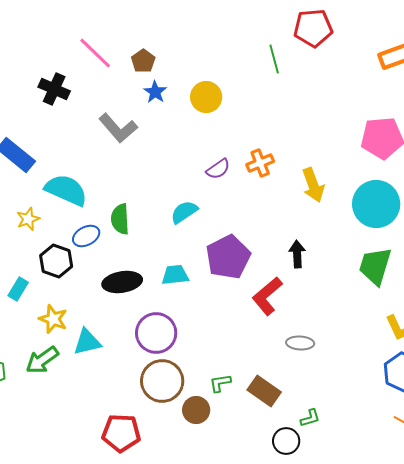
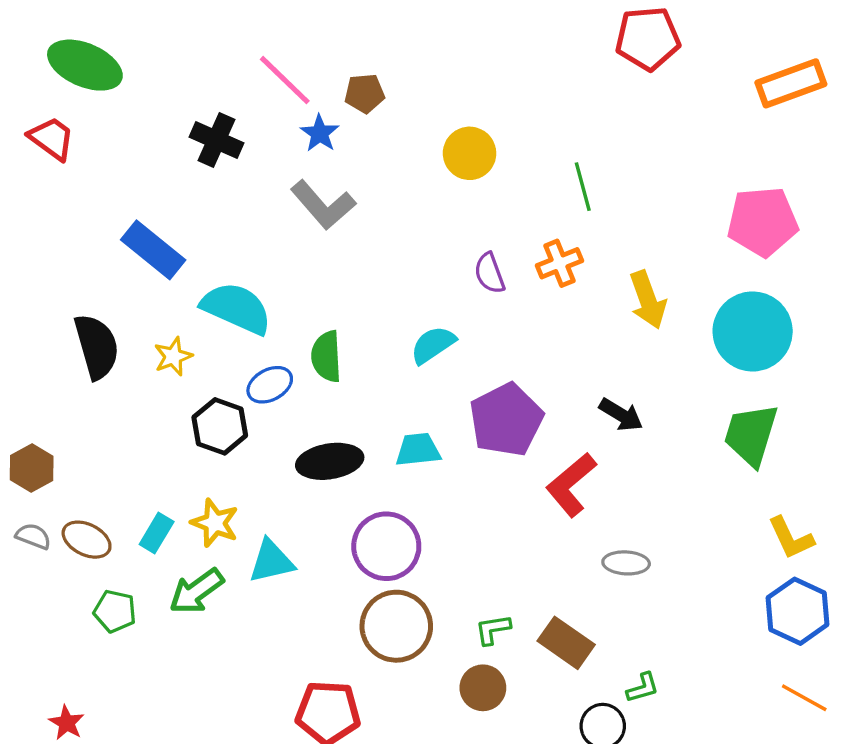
green line: (274, 59) -> (583, 187), moved
brown pentagon: (143, 61) -> (365, 93), turned 30
blue star: (155, 92) -> (320, 133), moved
purple semicircle: (218, 169) -> (490, 273), turned 105
black arrow: (297, 254) -> (621, 415), turned 124
cyan rectangle: (18, 289) -> (157, 533), moved
brown circle: (196, 410) -> (483, 688), moved

